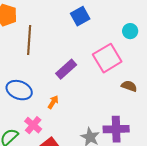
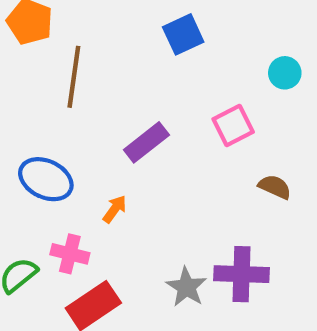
pink square: (107, 58) -> (233, 126), size x0.7
pink cross: (33, 125) -> (70, 254), turned -30

